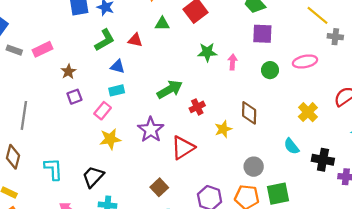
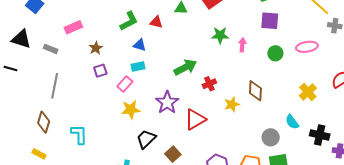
gray rectangle: (14, 50) -> (51, 49), moved
gray circle: (254, 167) -> (271, 137), moved
black trapezoid: (93, 177) -> (146, 139), moved

